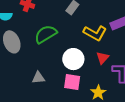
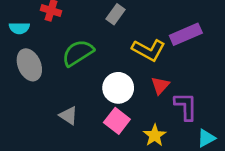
gray triangle: (38, 78) -> (68, 116), turned 40
pink square: (72, 82) -> (117, 121), turned 30

